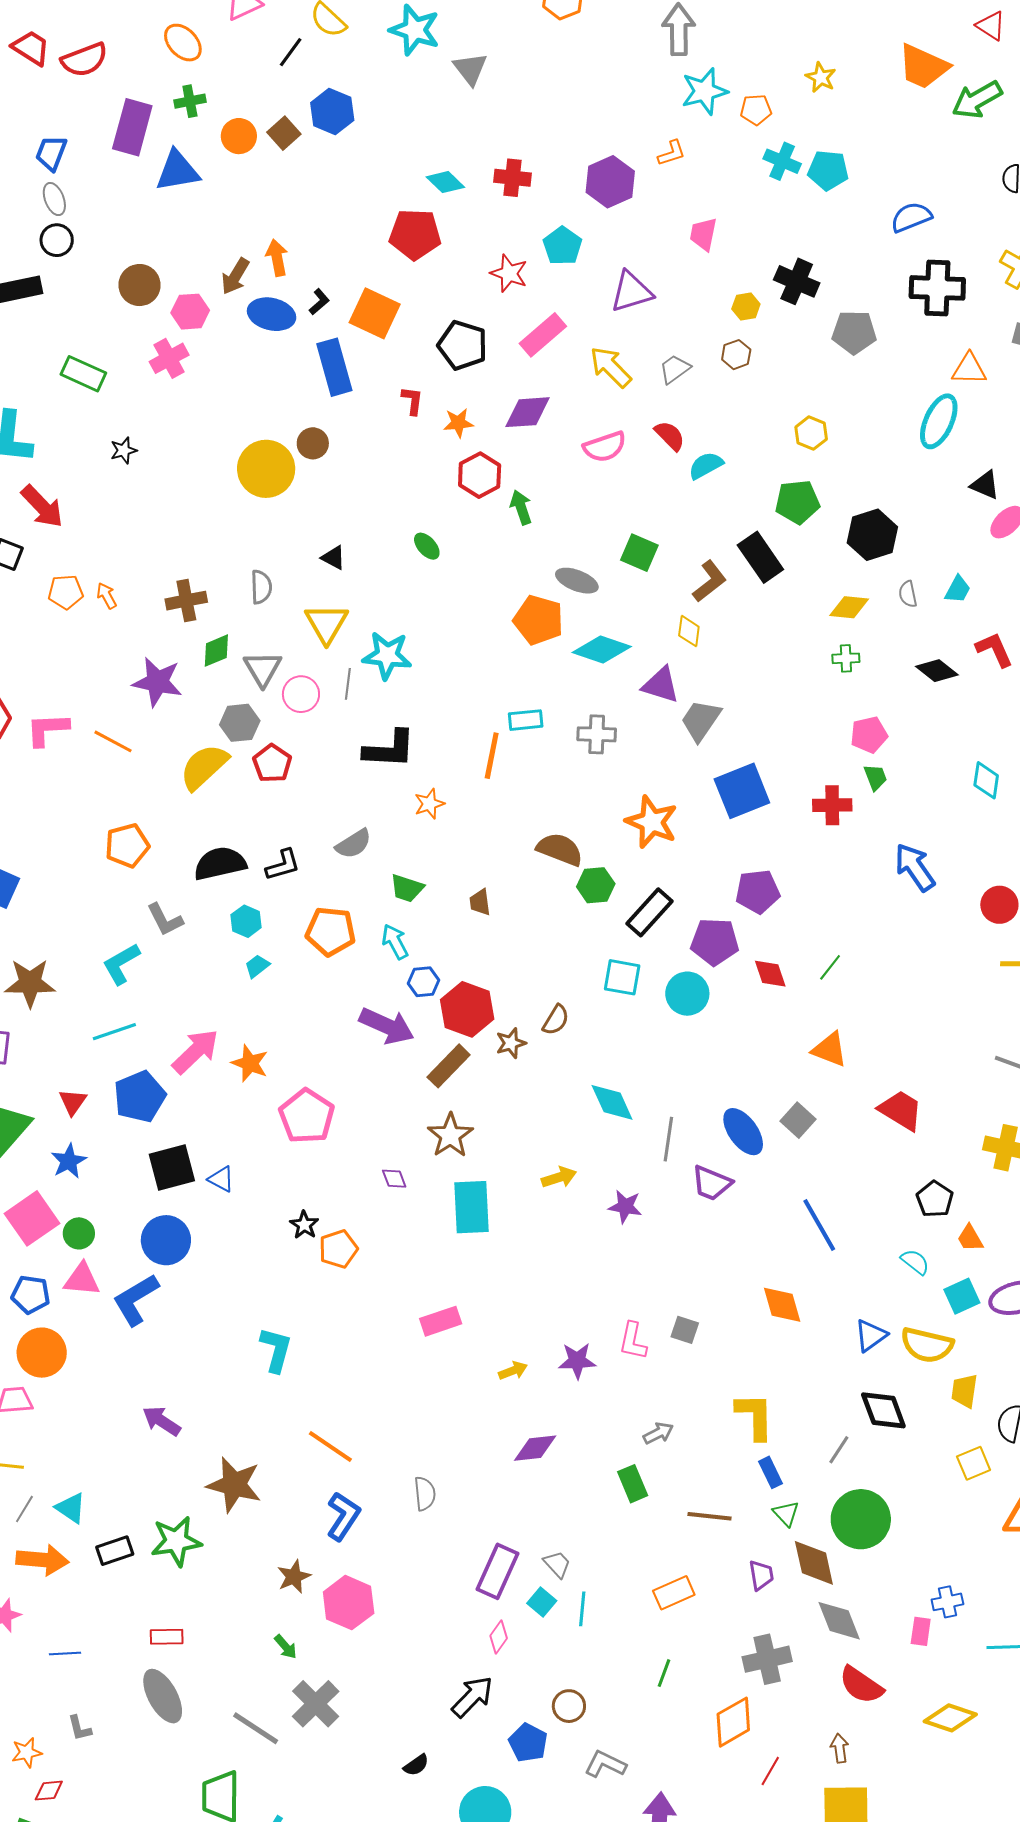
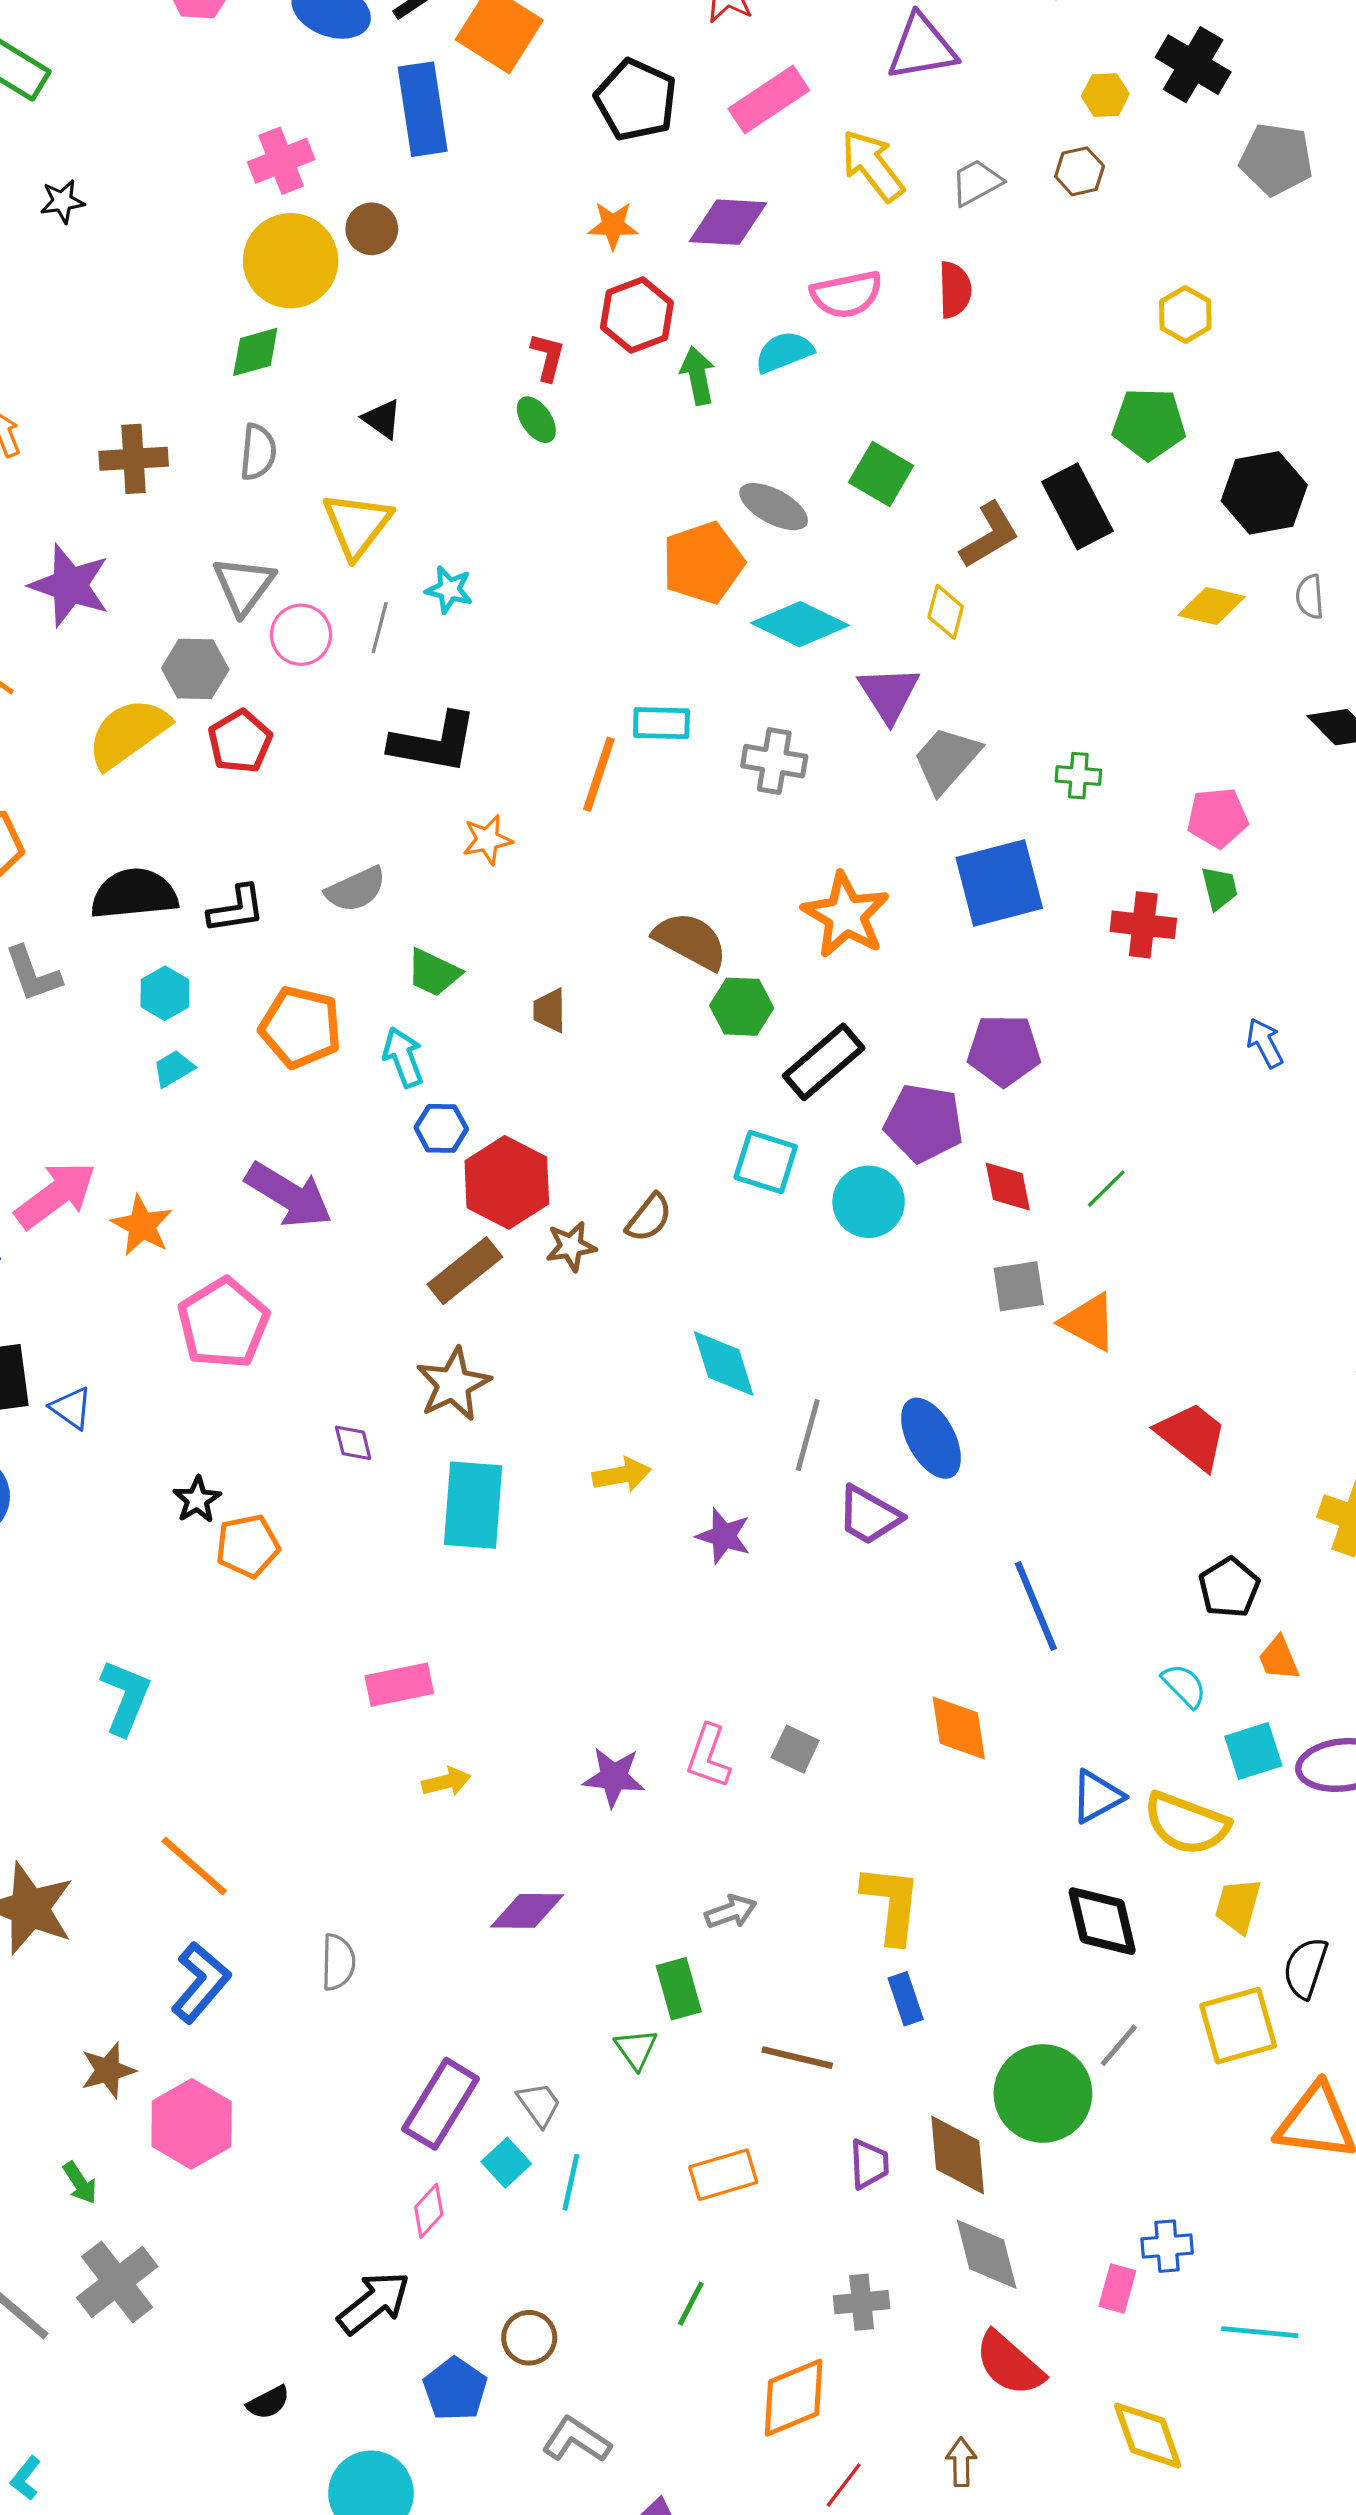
pink cross: (169, 358) -> (281, 161), moved
red L-shape: (412, 401) -> (548, 357), moved
red semicircle: (670, 436) -> (955, 290), turned 36
cyan semicircle: (706, 466) -> (784, 352), moved
orange pentagon: (538, 620) -> (703, 563), turned 30
green diamond: (216, 651) -> (255, 352), moved
cyan star: (387, 655) -> (449, 590), size x0.6
green cross: (846, 658) -> (1078, 776), moved
purple triangle: (661, 685) -> (889, 694), turned 33
blue arrow: (915, 867) -> (1265, 1043), size x0.6
purple arrow: (387, 1026) -> (289, 1195), moved
gray square: (798, 1120) -> (1019, 1286), moved, turned 32
yellow arrow: (513, 1371) -> (446, 1782), moved
gray line: (839, 1450) -> (1119, 2045), moved
yellow square: (974, 1463) -> (1238, 2026), size x1.4
green triangle: (786, 1514) -> (636, 2049), moved
gray cross: (767, 1659) -> (862, 2302), size x0.7
yellow diamond: (950, 1718) -> (1148, 2435), turned 45

